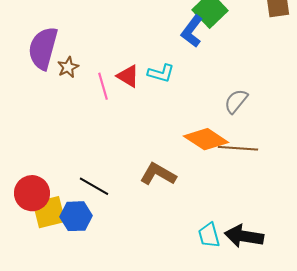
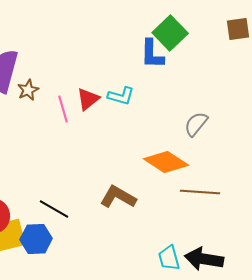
blue L-shape: (192, 31) -> (152, 54), turned -36
red triangle: (128, 76) -> (88, 99), turned 50
brown line: (238, 148) -> (200, 192), moved

